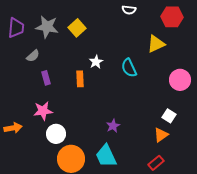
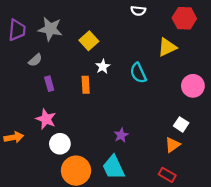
yellow square: (77, 28) -> (89, 41), moved
pink star: (43, 111) -> (46, 119), turned 30
red rectangle: (156, 163) -> (167, 175), turned 70

